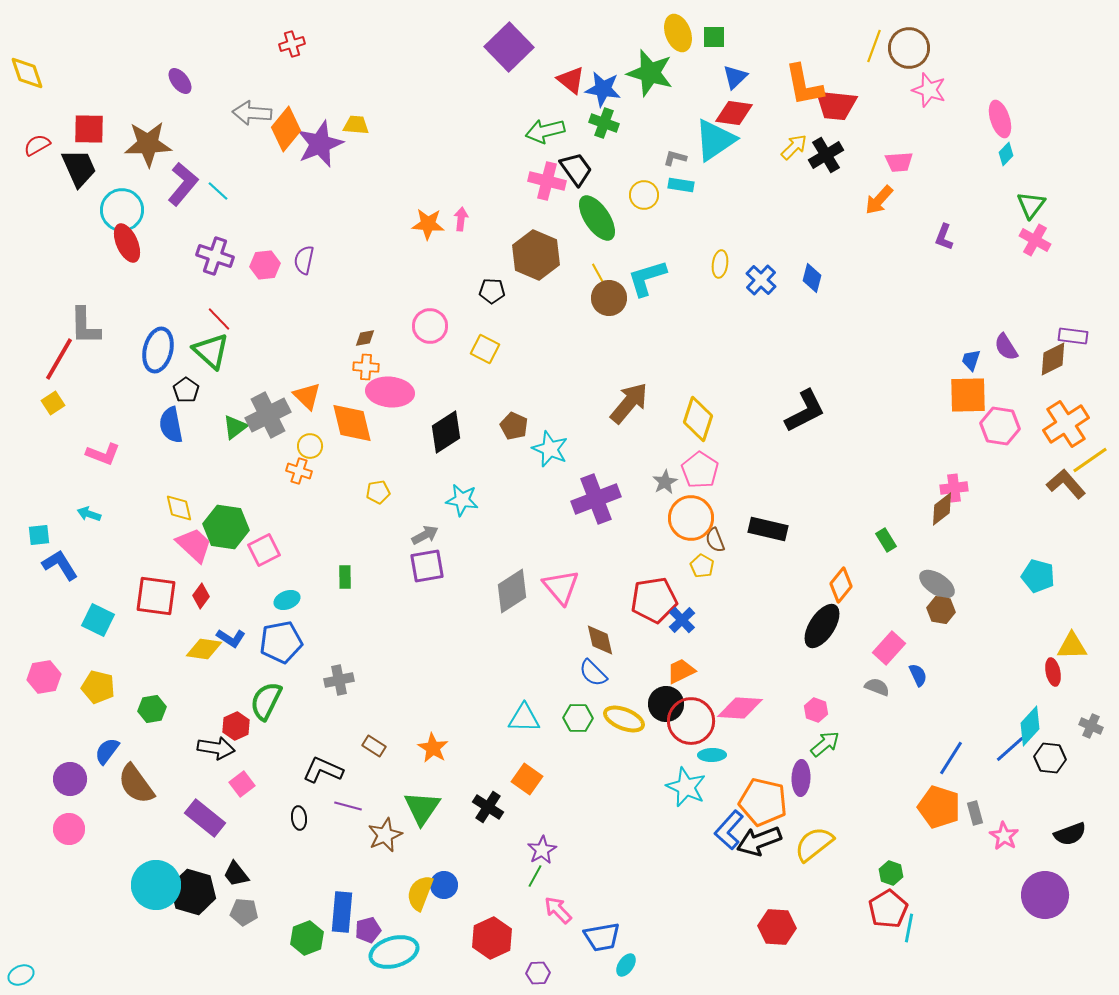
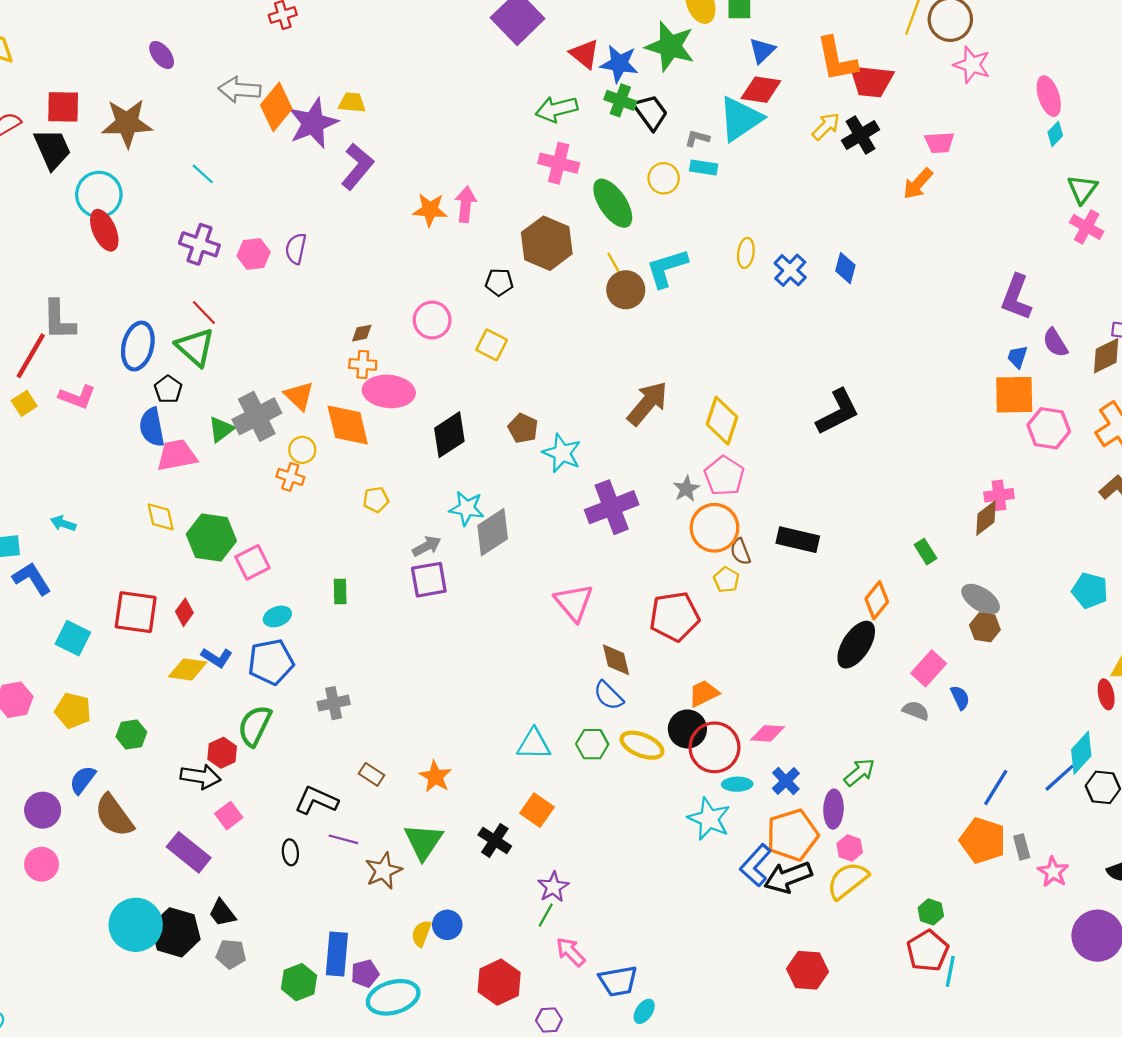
black trapezoid: (576, 169) -> (651, 112), moved
purple L-shape: (183, 184) -> (357, 166), moved
pink arrow: (461, 219) -> (466, 204), size x1.4
purple L-shape: (944, 237) -> (1016, 297), moved, size x1.6
pink L-shape: (103, 454) -> (77, 397), moved
pink trapezoid: (194, 545) -> (177, 455), moved, turned -54
gray diamond: (512, 591) -> (493, 532), moved
blue cross: (682, 620) -> (786, 781), moved
pink diamond: (740, 708) -> (767, 733), size x0.7
pink hexagon: (816, 710) -> (850, 848), moved
orange pentagon: (763, 802) -> (792, 835), turned -30
yellow semicircle: (420, 893) -> (421, 933), size x0.7

